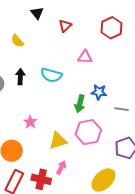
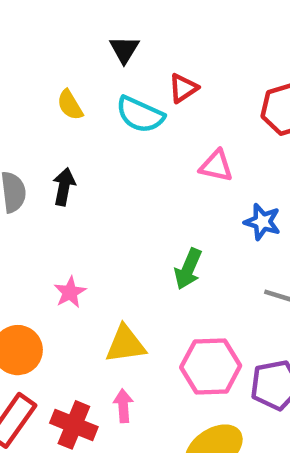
cyan semicircle: (51, 75) -> (140, 115), moved
blue star: (99, 92) -> (262, 222), moved
pink hexagon: (88, 132) -> (211, 367), moved
pink arrow: (61, 168) -> (123, 406), turned -40

